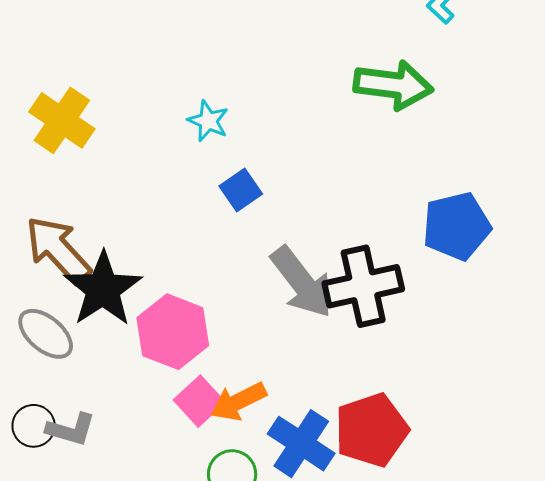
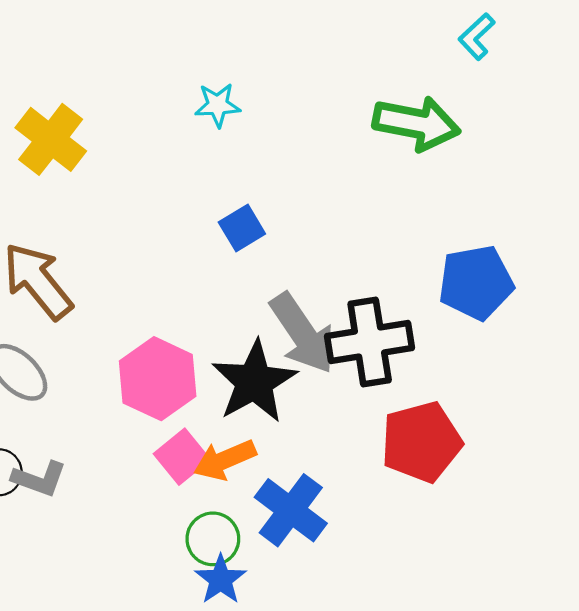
cyan star: (208, 121) -> (218, 105), moved, turned -30
black star: (103, 289) -> (254, 382), moved
red pentagon: (371, 430) -> (421, 442), moved

